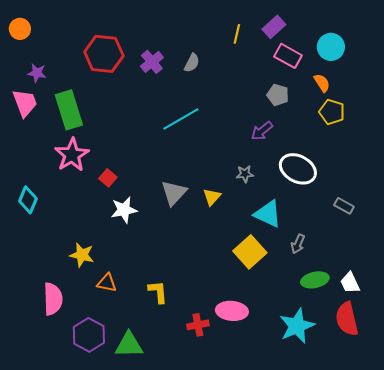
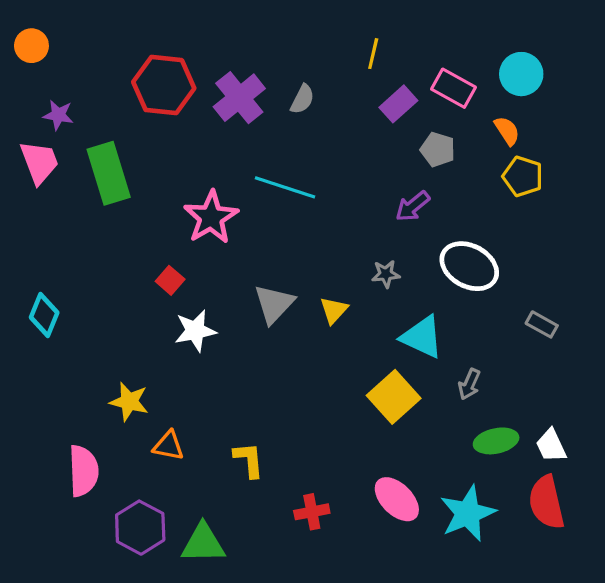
purple rectangle: (274, 27) -> (398, 104), moved
purple cross: (152, 62) -> (239, 98), size x1.4
cyan line: (181, 119) -> (285, 187), turned 48
pink star: (72, 155) -> (211, 217), moved
pink ellipse: (232, 311) -> (397, 499), moved, turned 40

